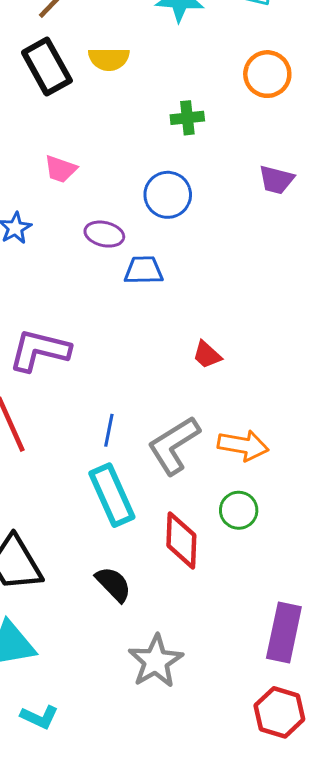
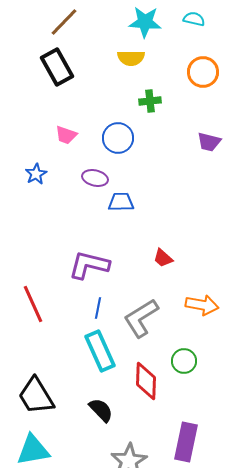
yellow semicircle: (109, 59) -> (131, 58), moved
blue circle: (168, 195) -> (118, 138), moved
purple L-shape: (39, 350) -> (89, 265), moved
orange arrow: (243, 445) -> (202, 305), moved
purple rectangle: (284, 632) -> (186, 442), moved

